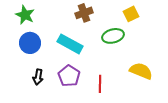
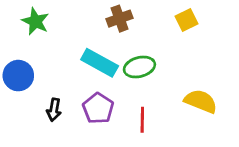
green ellipse: (113, 36) -> (139, 67), moved
blue circle: (30, 43) -> (18, 76), moved

